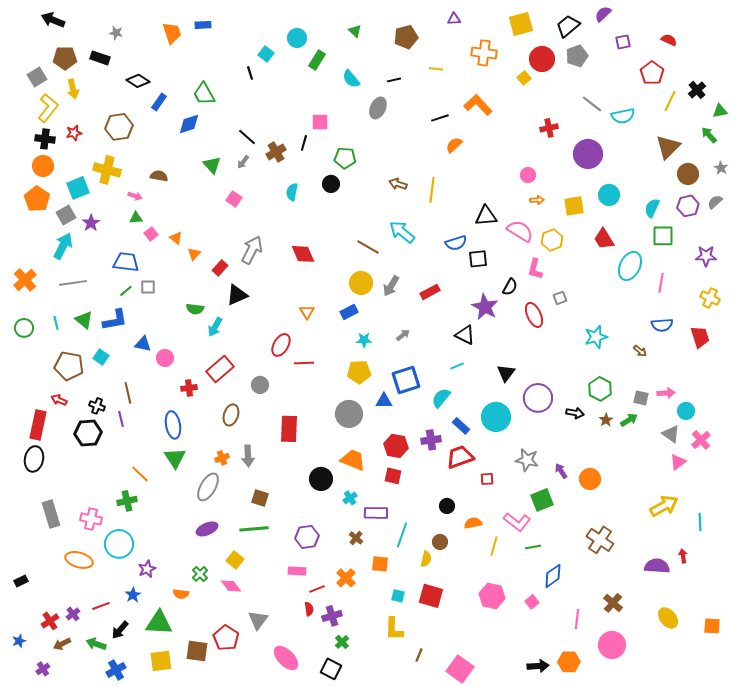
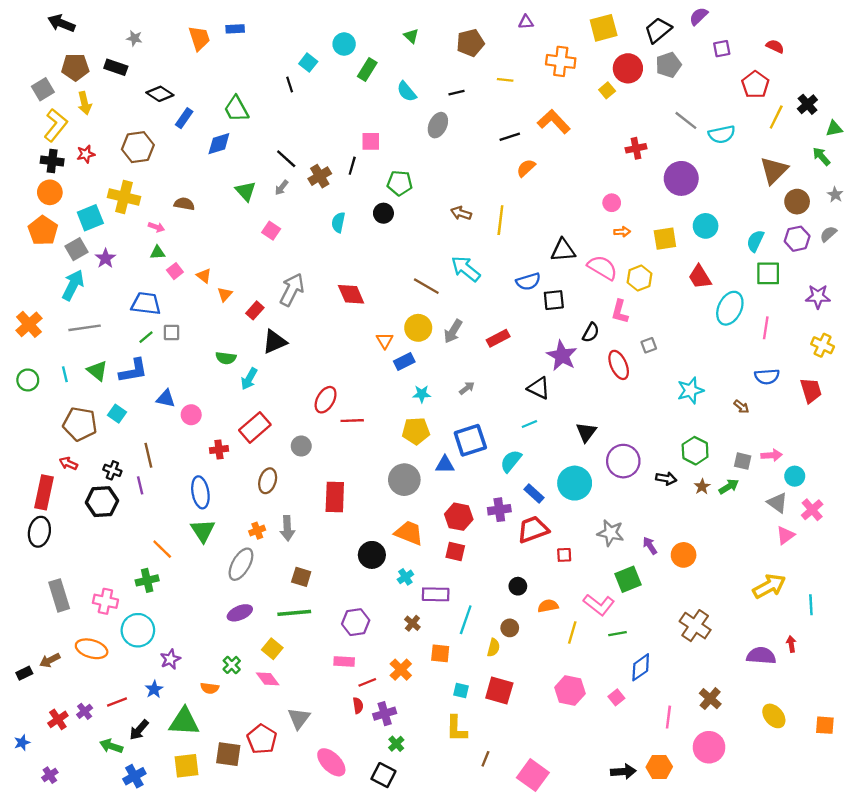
orange triangle: (307, 312) -> (385, 341), moved
brown arrow: (62, 644) -> (50, 660), moved

